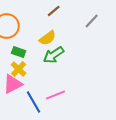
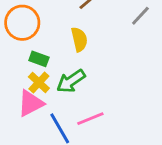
yellow semicircle: (48, 38) -> (79, 39), turned -66
green arrow: (54, 55) -> (71, 81), moved

